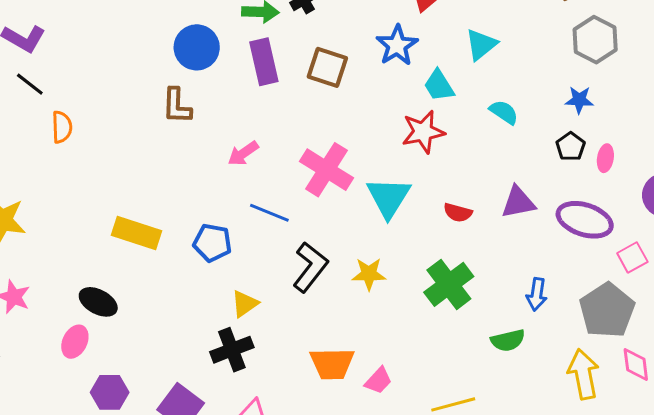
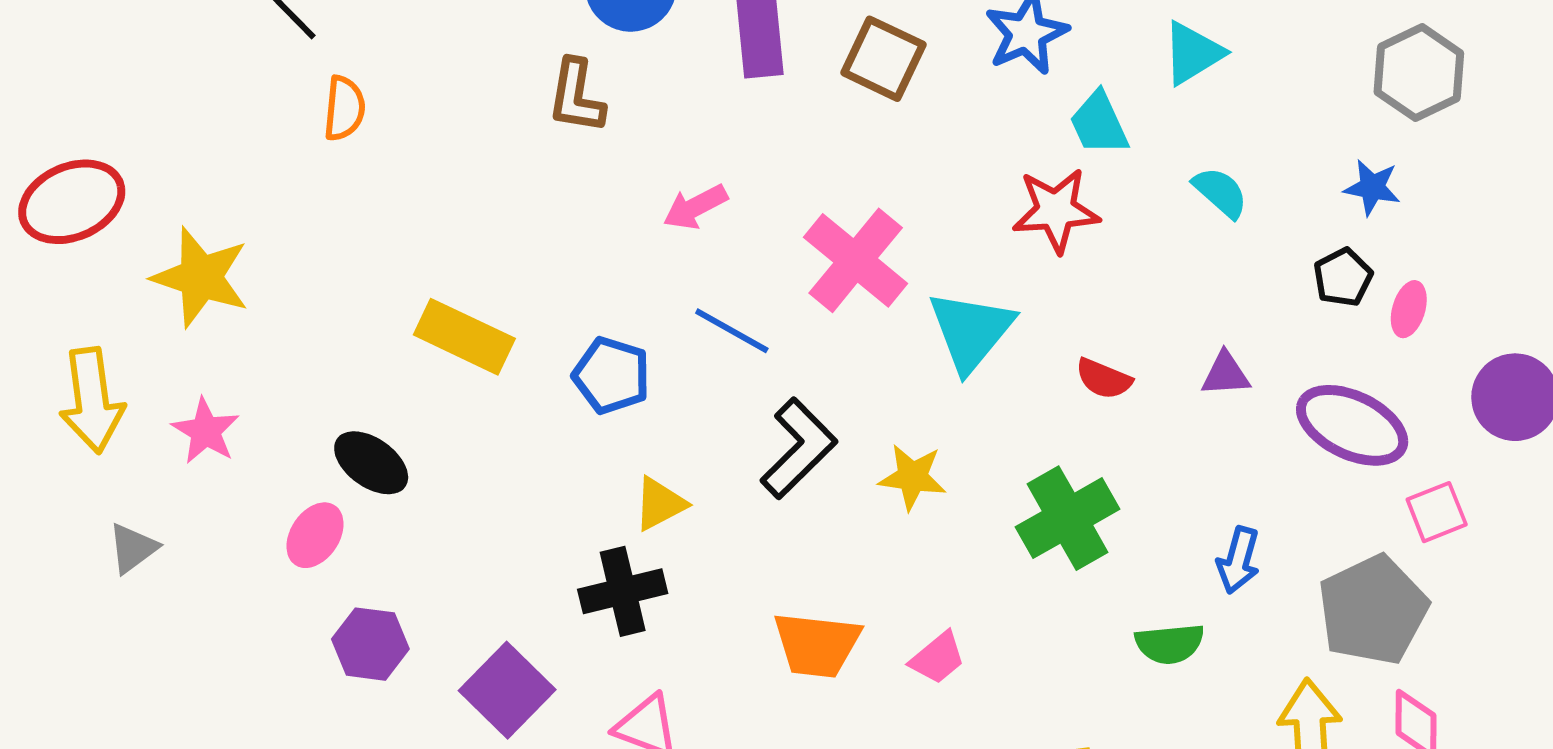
purple triangle: (518, 202) -> (1226, 374), size x0.7
pink trapezoid: (378, 381) -> (938, 658), moved

